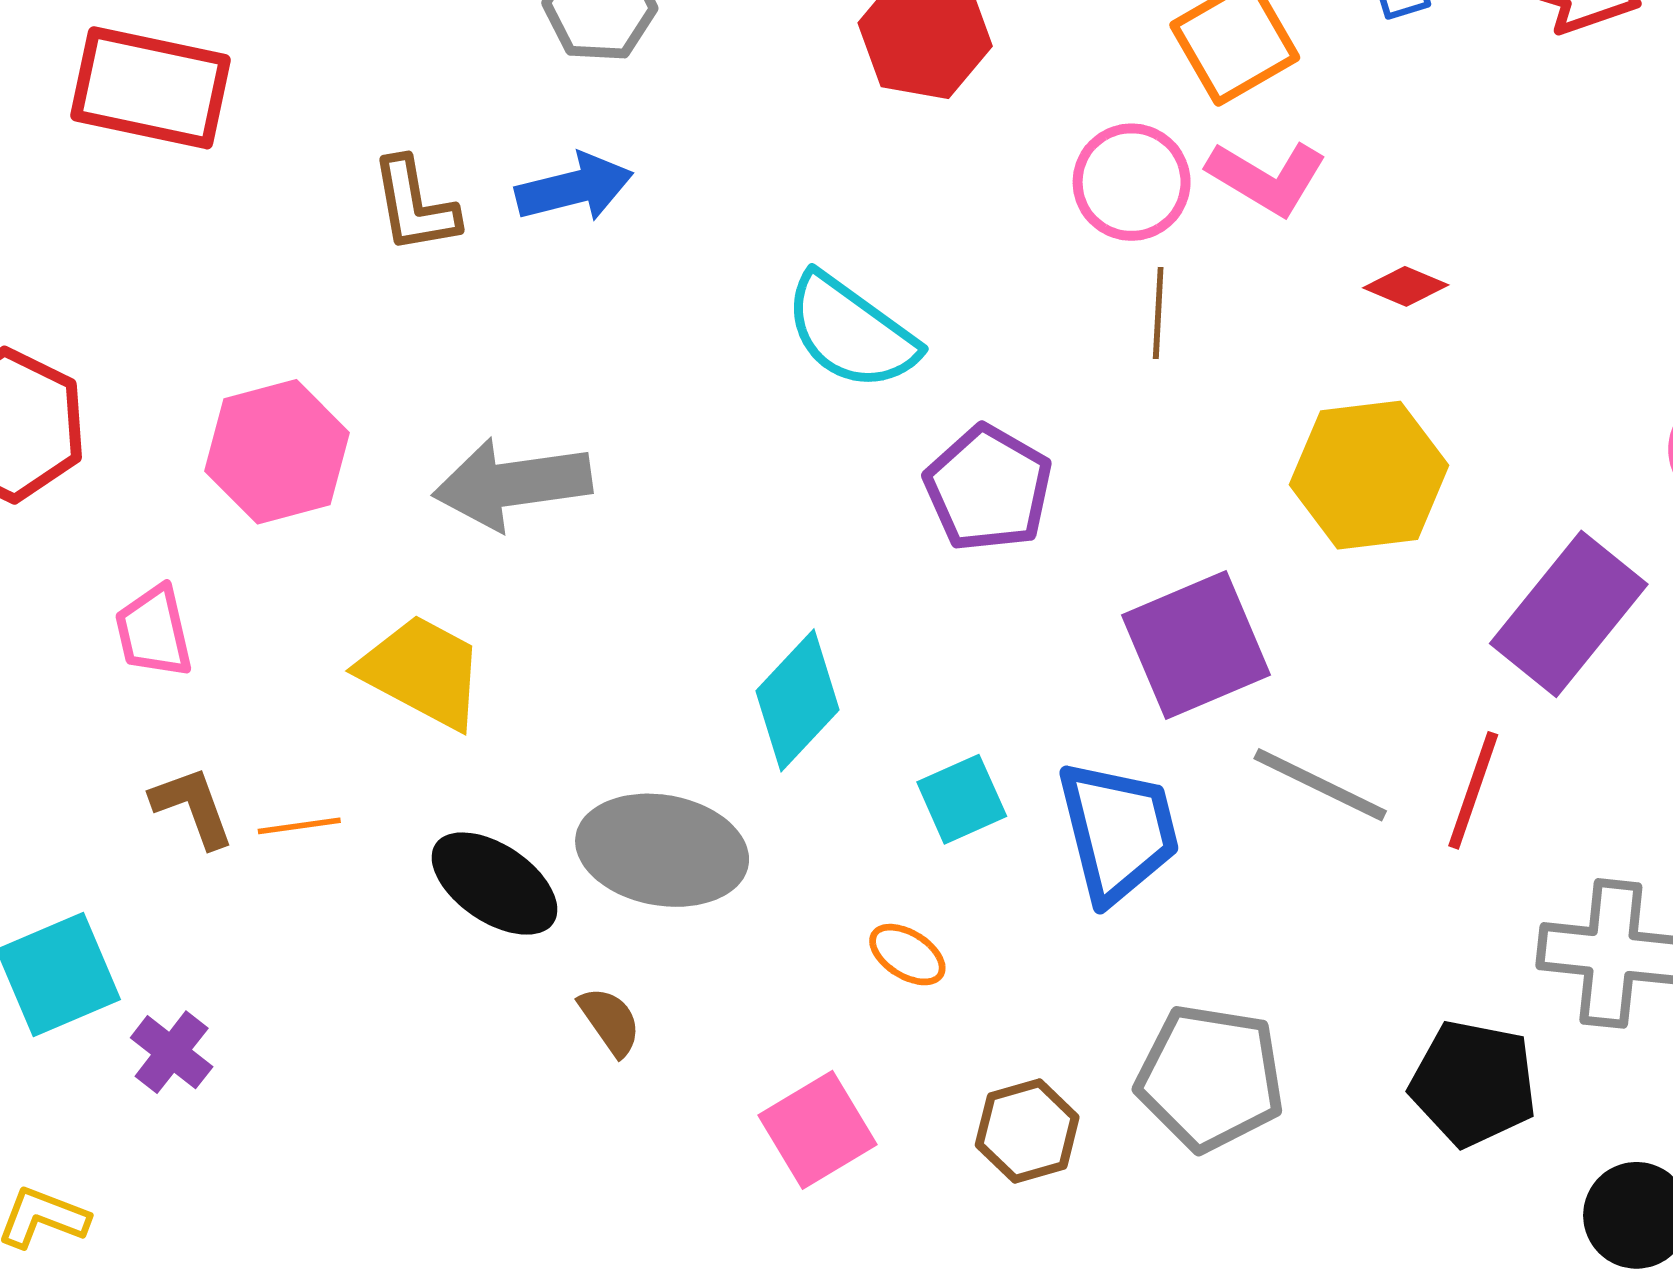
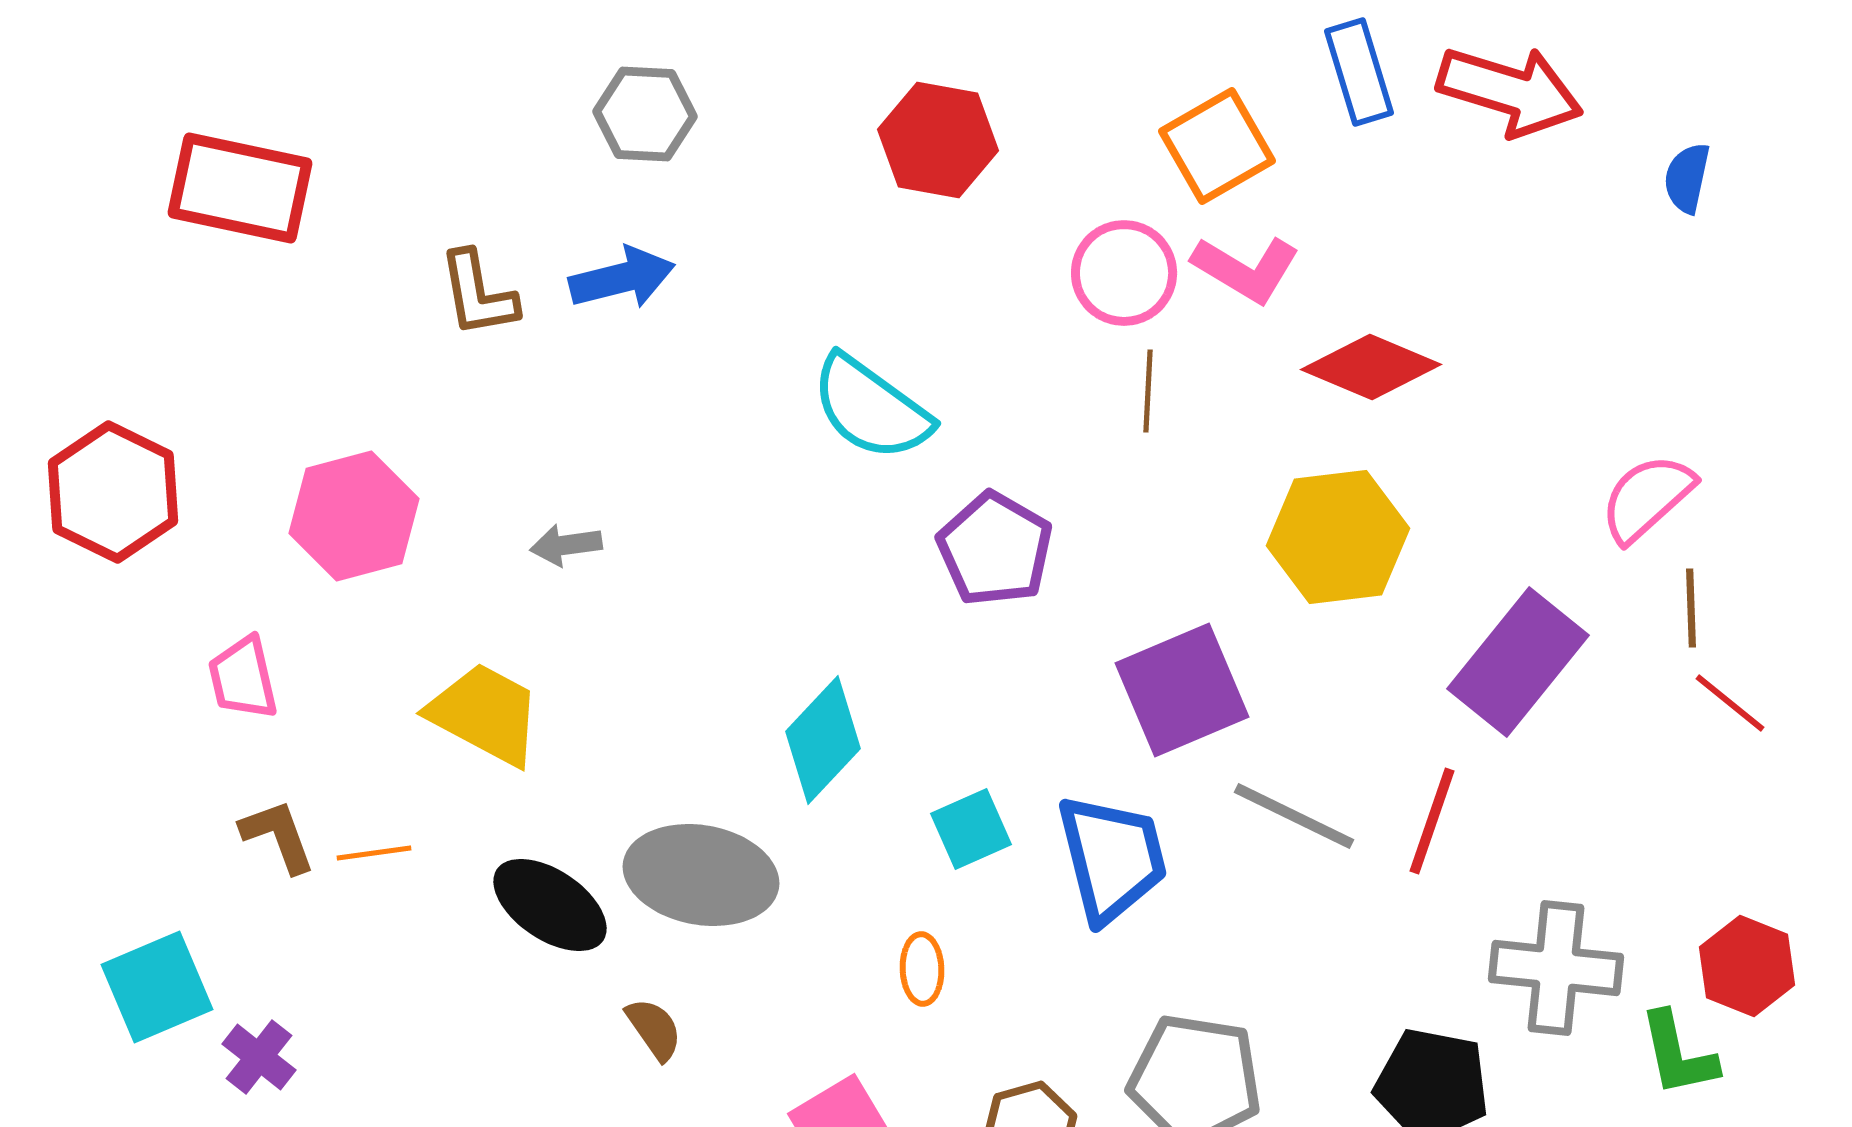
red diamond: (1406, 286) -> (1371, 367), size x1.8
gray arrow: (512, 484) -> (566, 545), size x0.5
orange ellipse: (907, 955) -> (922, 969), turned 56

